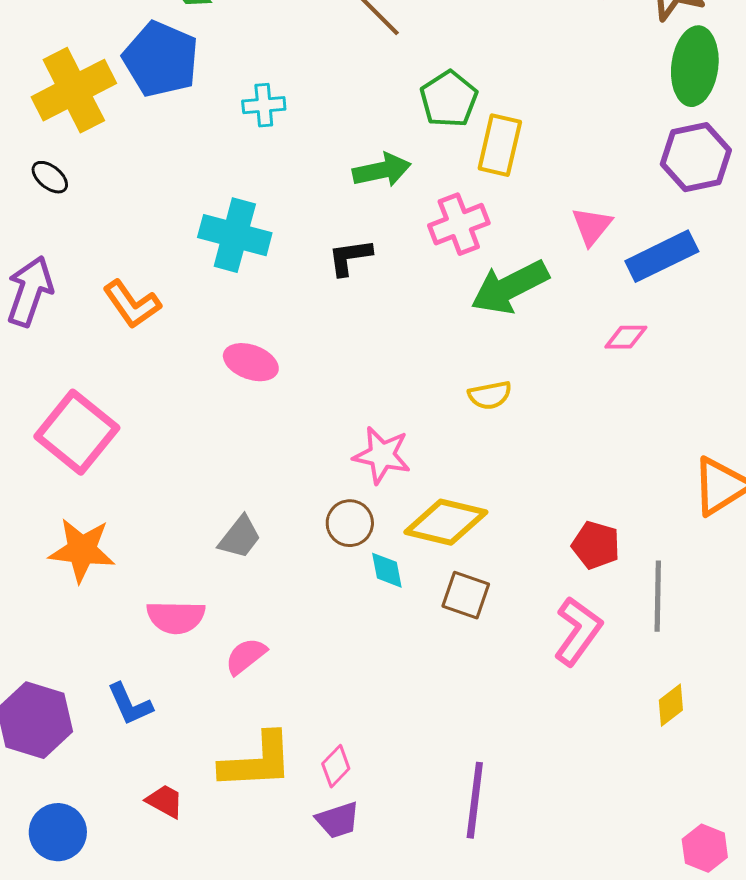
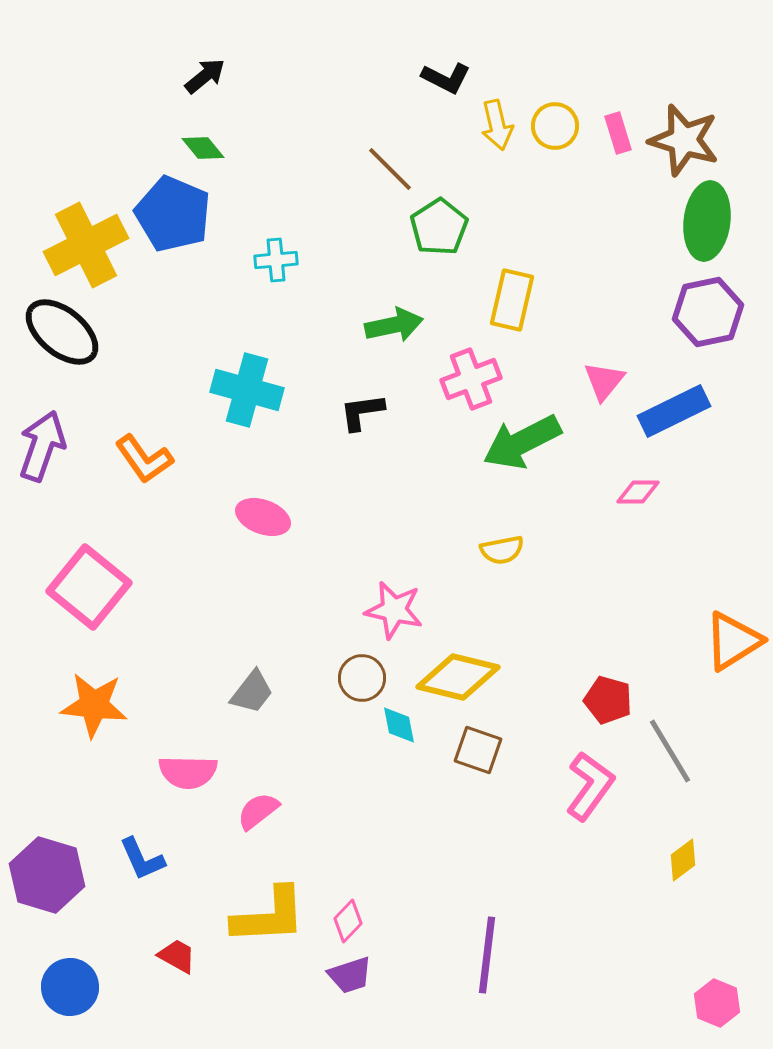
green pentagon: (449, 99) -> (439, 227), moved
black ellipse: (50, 177) -> (62, 332), size x2.0
gray line: (658, 596) -> (670, 751), turned -32

